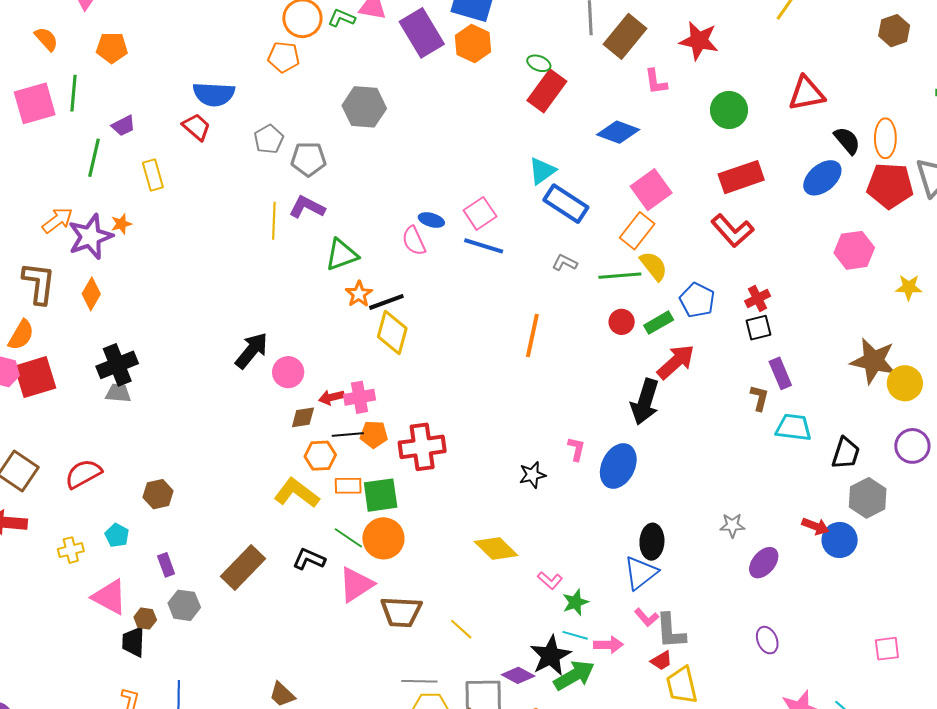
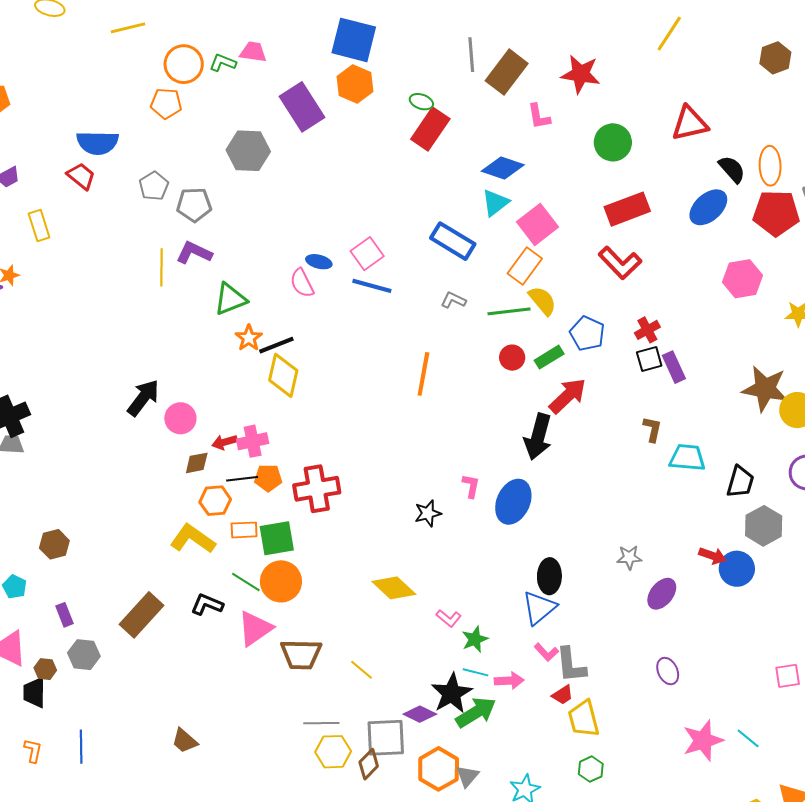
purple rectangle: (422, 33) -> (302, 107), moved
cyan triangle: (542, 171) -> (495, 203), moved
purple rectangle: (780, 373) -> (674, 367), moved

